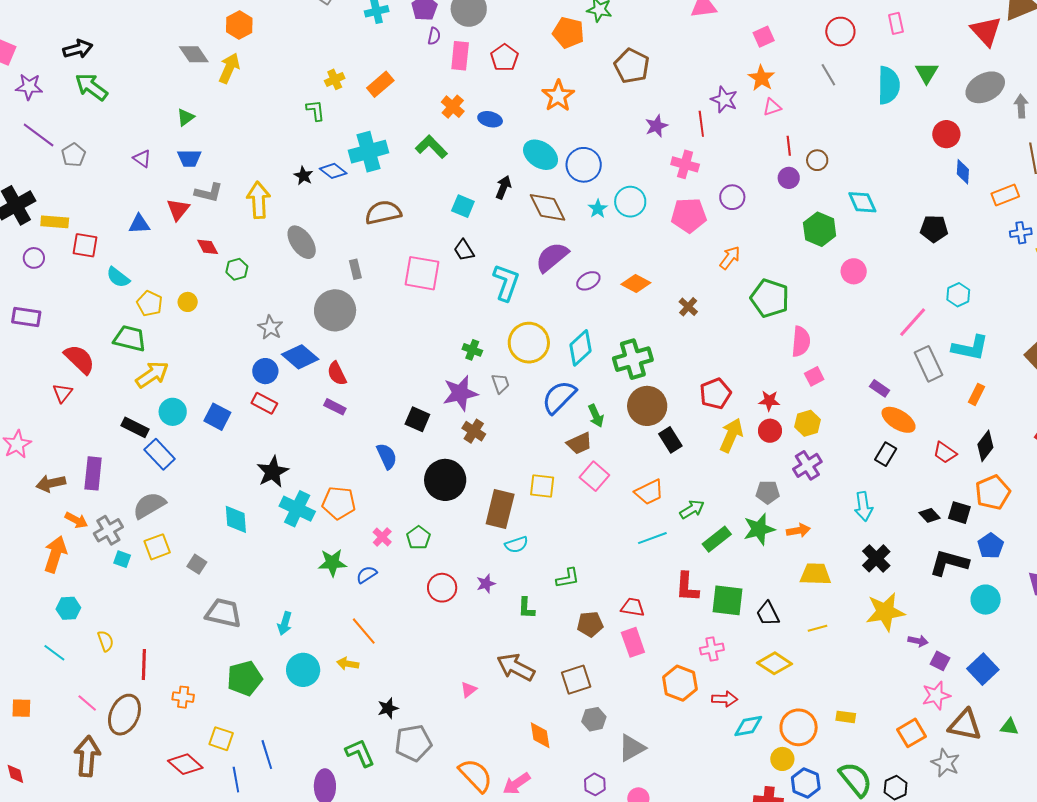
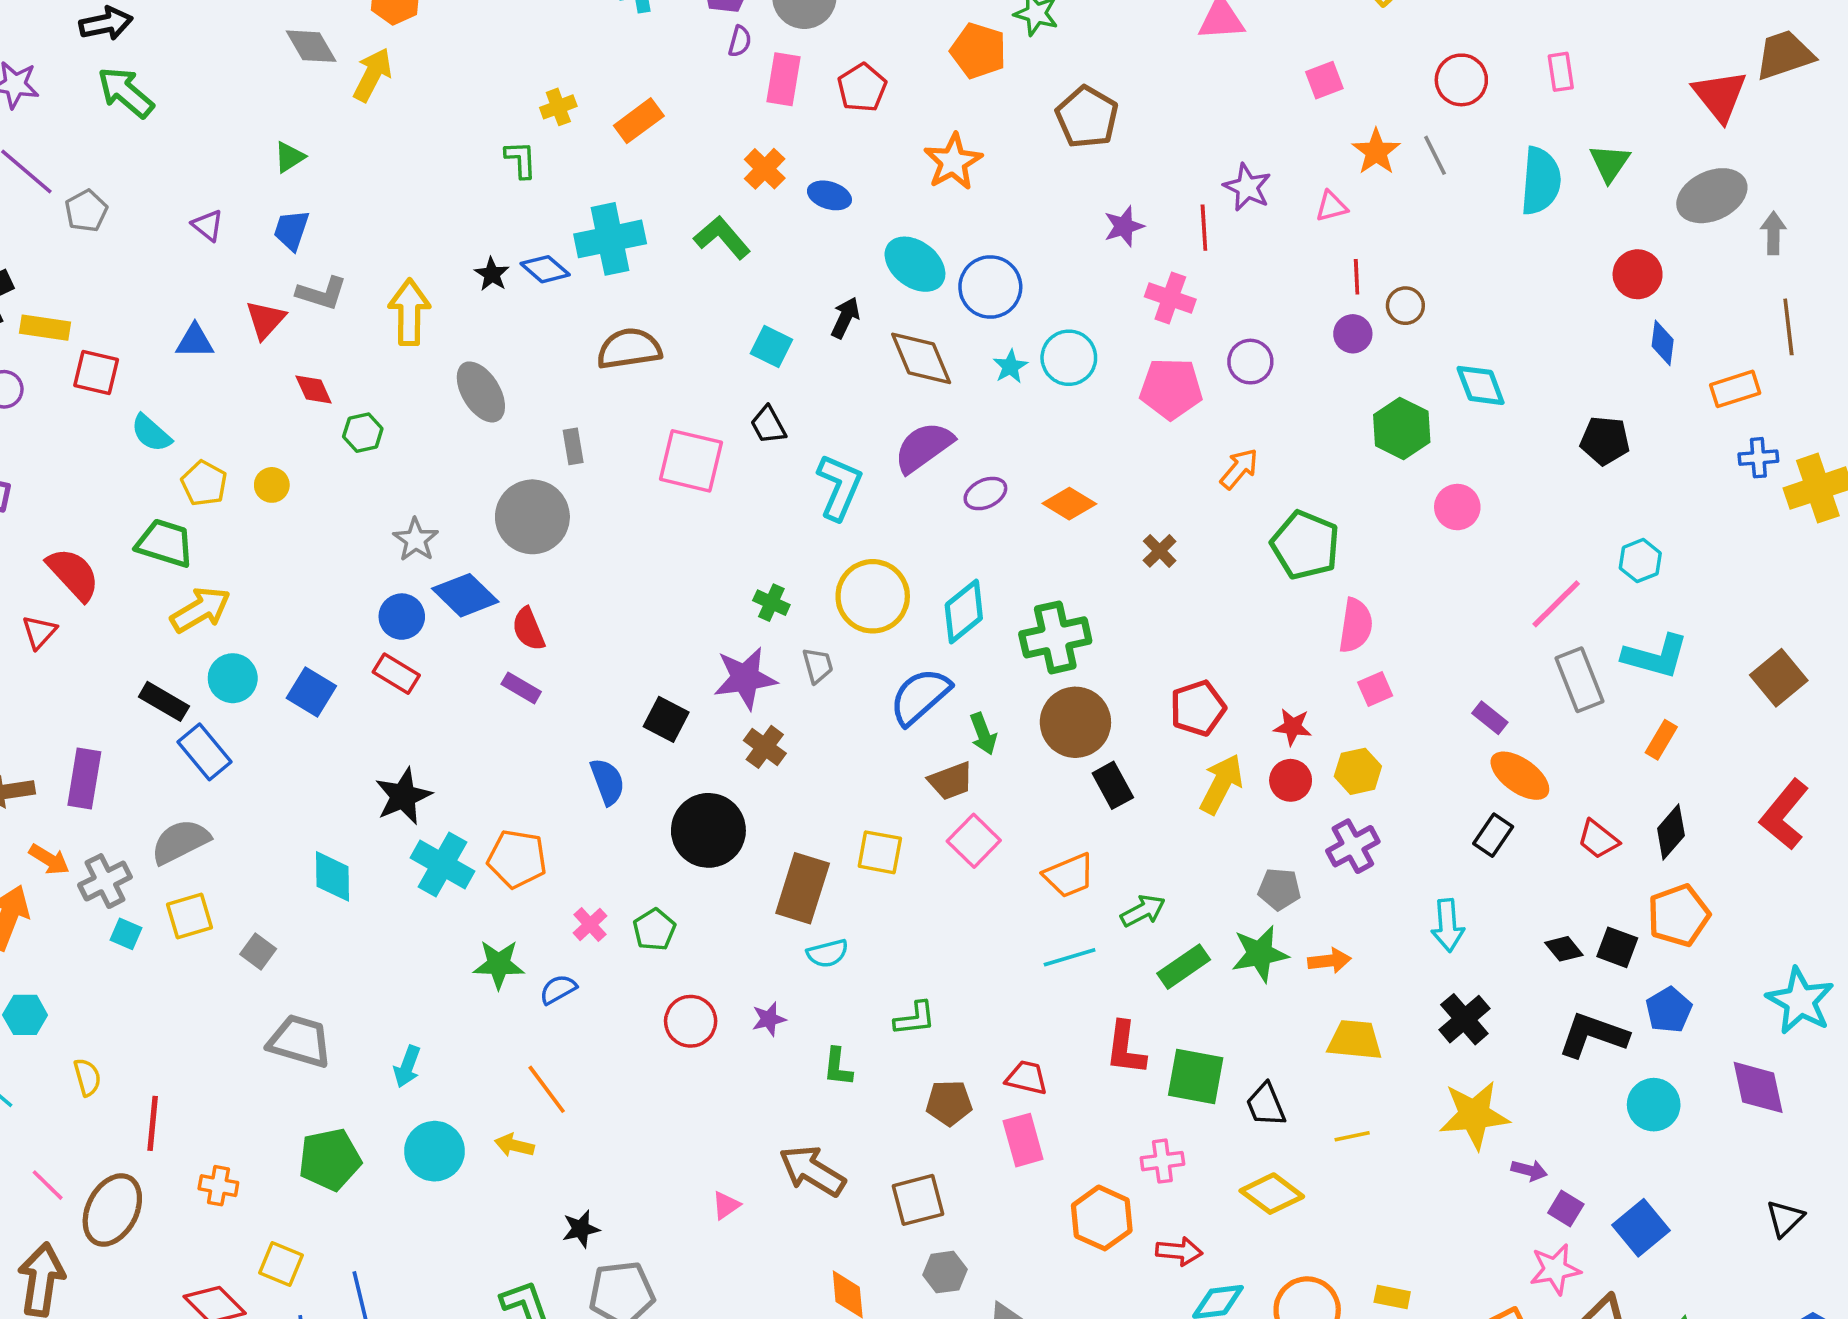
orange star: (761, 78) -> (1376, 152), moved
blue trapezoid: (189, 158) -> (291, 230), turned 105

